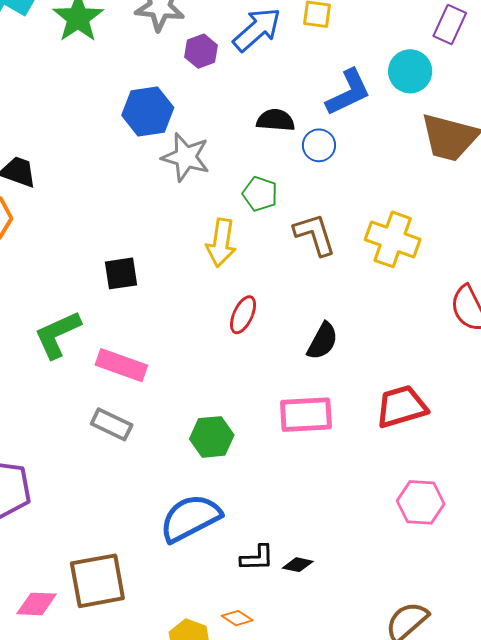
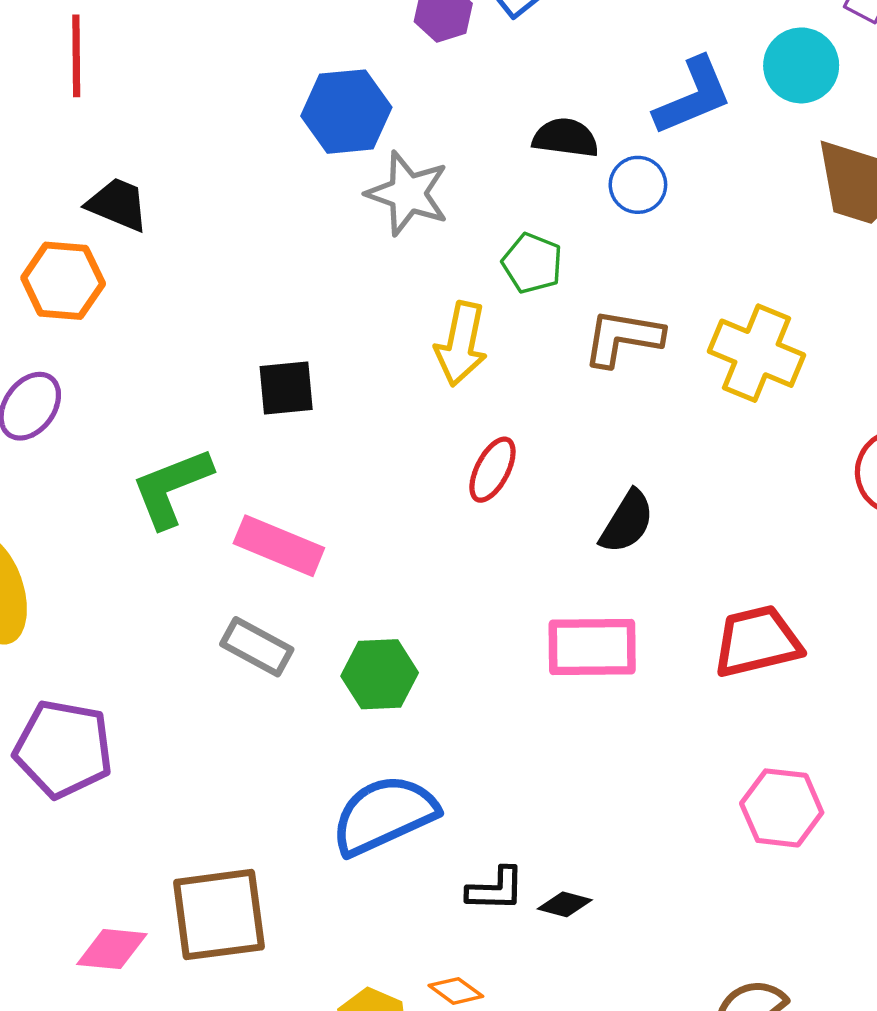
brown L-shape: (315, 234) -> (623, 338), turned -66
green hexagon: (212, 437) -> (380, 674), moved

